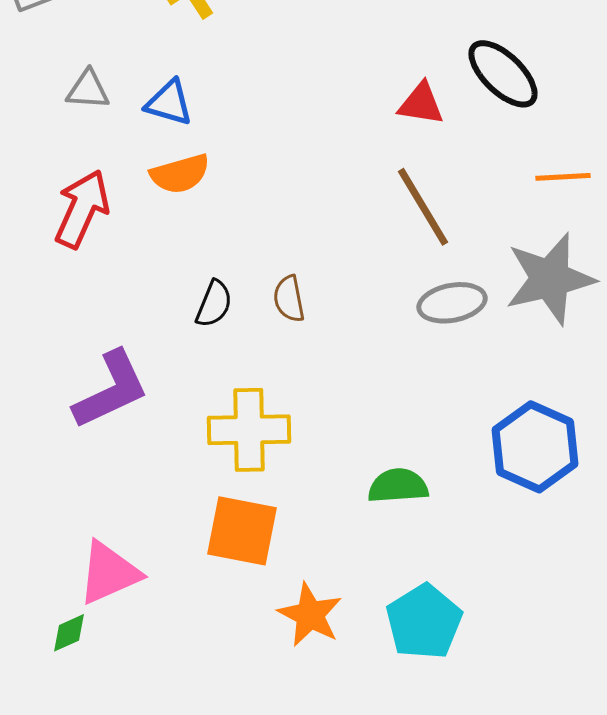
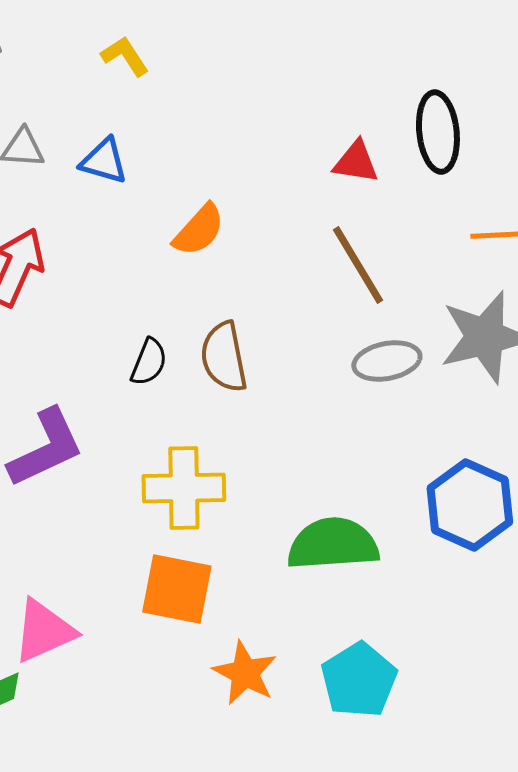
black ellipse: (503, 74) -> (438, 132), turned 40
orange semicircle: (180, 174) -> (199, 230), moved, turned -32
brown semicircle: (289, 299) -> (224, 357), size x1.5
green semicircle: (398, 486) -> (333, 544), size x1.5

